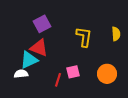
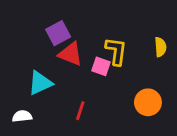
red triangle: (39, 48) -> (71, 54), moved
pink square: (73, 72) -> (101, 66), moved, turned 32
white semicircle: (21, 74) -> (22, 116), moved

